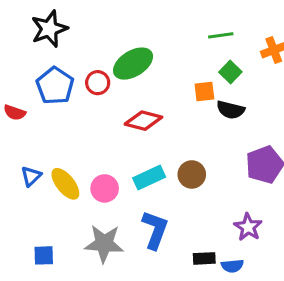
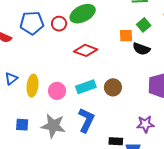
blue pentagon: (55, 86) -> (32, 23), turned 30
yellow ellipse: (65, 184) -> (32, 86), turned 40
purple star: (248, 227) -> (145, 124), turned 30
blue square: (44, 255) -> (22, 125), moved

